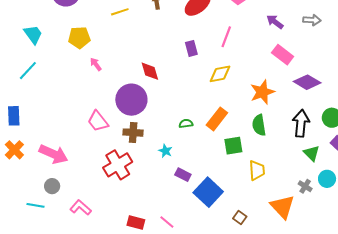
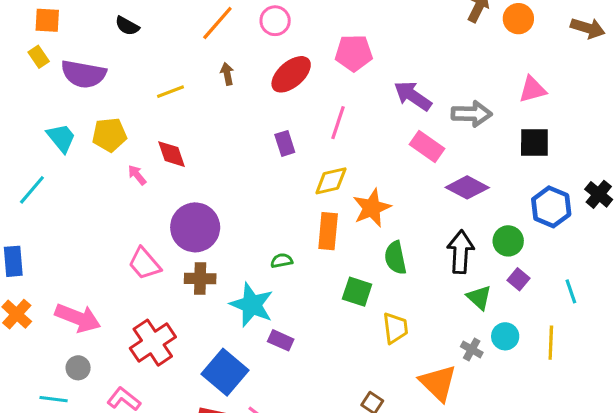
gray arrow: (312, 20) -> (472, 114), moved, size x1.4
purple arrow: (275, 22) -> (413, 96), size x1.4
cyan trapezoid: (33, 34) -> (61, 138), moved
red diamond: (150, 71) -> (172, 154), moved
orange star: (262, 92) -> (372, 208), moved
orange rectangle: (217, 119) -> (328, 231), moved, turned -30
green square: (233, 146) -> (357, 292), turned 30
cyan star: (165, 151) -> (252, 305), size x2.0
red cross: (118, 165) -> (153, 343), moved
blue square: (208, 192) -> (225, 372), moved

